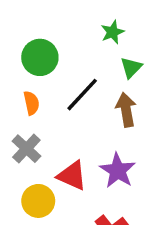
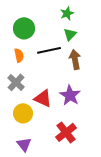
green triangle: (131, 68) -> (70, 34), moved
black line: (82, 95) -> (49, 50), turned 35

